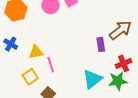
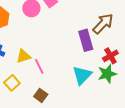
purple rectangle: (101, 45) -> (86, 40), size x1.5
yellow square: (30, 77) -> (12, 83), moved

